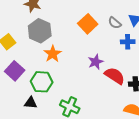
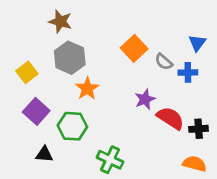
gray semicircle: (115, 23) -> (164, 62), moved
black triangle: (31, 103) -> (44, 154), moved

